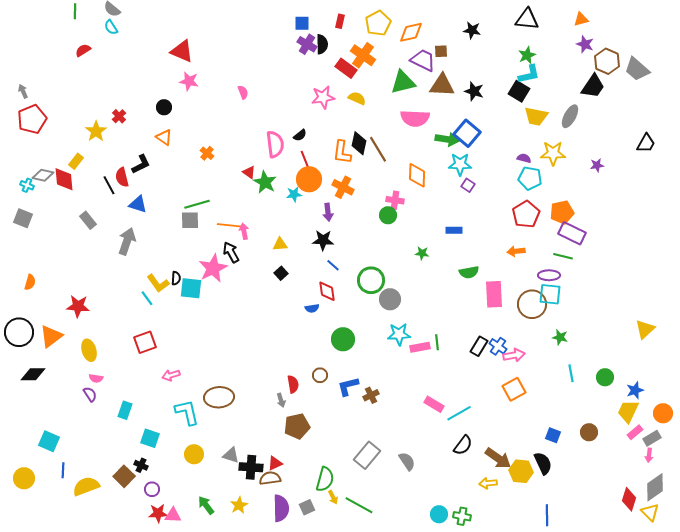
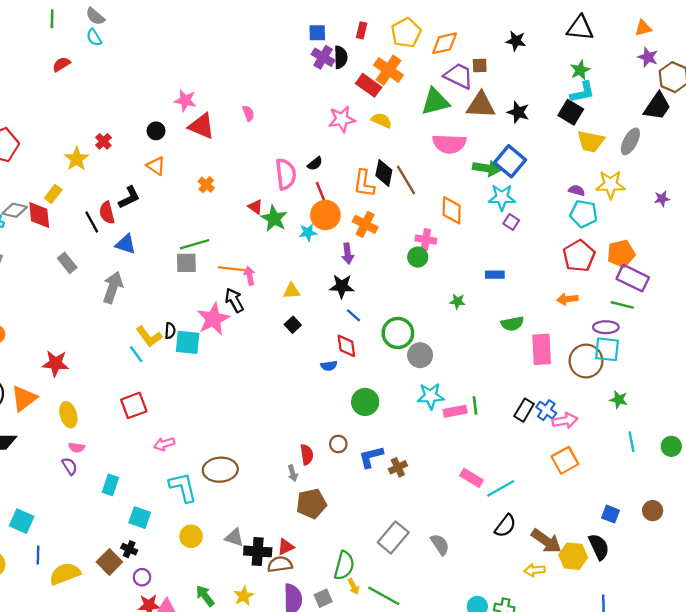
red triangle: (182, 51) -> (202, 126), moved

